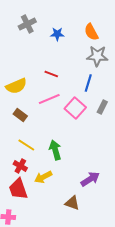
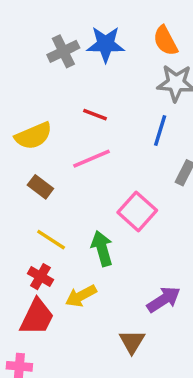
gray cross: (27, 24) -> (63, 51), moved
blue star: (57, 34) -> (106, 44), size x1.5
pink square: (75, 108) -> (137, 211), moved
red trapezoid: (18, 189) -> (37, 317), turned -135
brown triangle: (72, 203) -> (132, 342), turned 42

